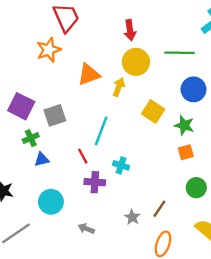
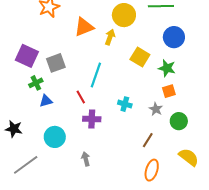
cyan cross: (121, 165) -> (125, 104), moved
gray star: (132, 217) -> (156, 109), moved
gray arrow: (86, 229) -> (86, 159), turned 56

